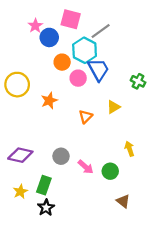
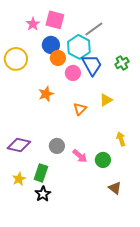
pink square: (71, 19) -> (55, 20), moved
blue circle: (49, 37) -> (51, 45), moved
green cross: (138, 81) -> (122, 63), moved, turned 32
yellow circle: (17, 85) -> (16, 59), moved

